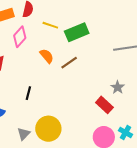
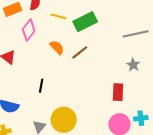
gray star: (118, 87) -> (133, 65), moved
red rectangle: (104, 105) -> (118, 92), turned 54
cyan cross: (125, 133) -> (141, 118), turned -32

